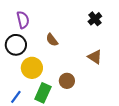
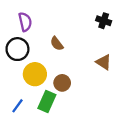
black cross: (95, 19) -> (104, 21), turned -32
brown circle: (67, 81) -> (62, 83), moved

